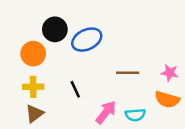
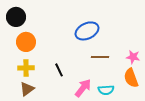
black circle: (55, 29) -> (16, 17), moved
blue ellipse: (87, 40) -> (87, 31), moved
orange semicircle: (167, 100) -> (131, 78), turned 54

